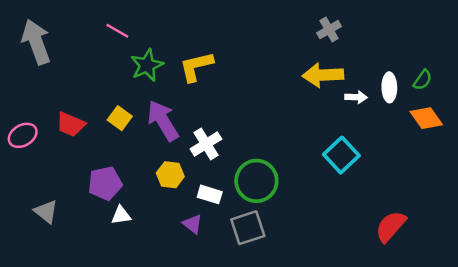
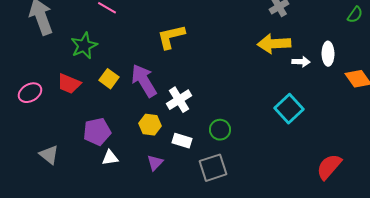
green star: (147, 65) -> (84, 46), moved
green semicircle: (423, 80) -> (355, 15), moved
green circle: (256, 181) -> (220, 130), size x0.6
purple triangle: (192, 224) -> (155, 163), moved, turned 36

